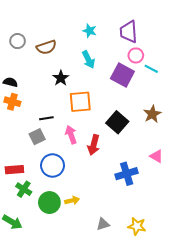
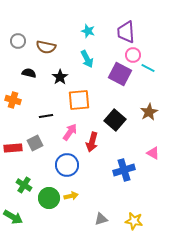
brown semicircle: (46, 47) -> (46, 47), turned 30
black semicircle: (10, 82) -> (29, 73), moved
pink arrow: (71, 135) -> (70, 132), turned 54
gray square: (37, 137) -> (35, 143), moved
blue circle: (53, 166) -> (67, 165), moved
red rectangle: (14, 170) -> (13, 148), moved

